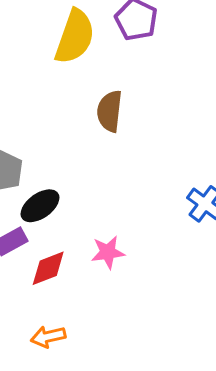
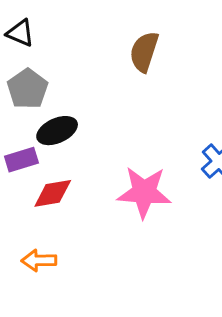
pink star: (108, 252) -> (144, 192), moved, size x1.6

